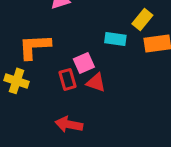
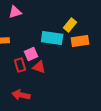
cyan rectangle: (115, 39) -> (52, 38), size x1.5

